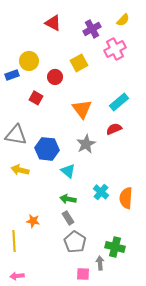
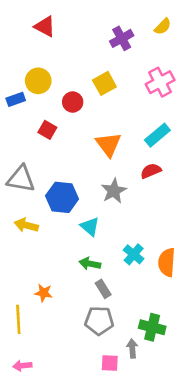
red triangle: (53, 23) -> (45, 26), moved
pink cross: (115, 49) -> (160, 82), moved
gray rectangle: (68, 218) -> (103, 289), moved
gray pentagon: (75, 242) -> (99, 321), turned -30

